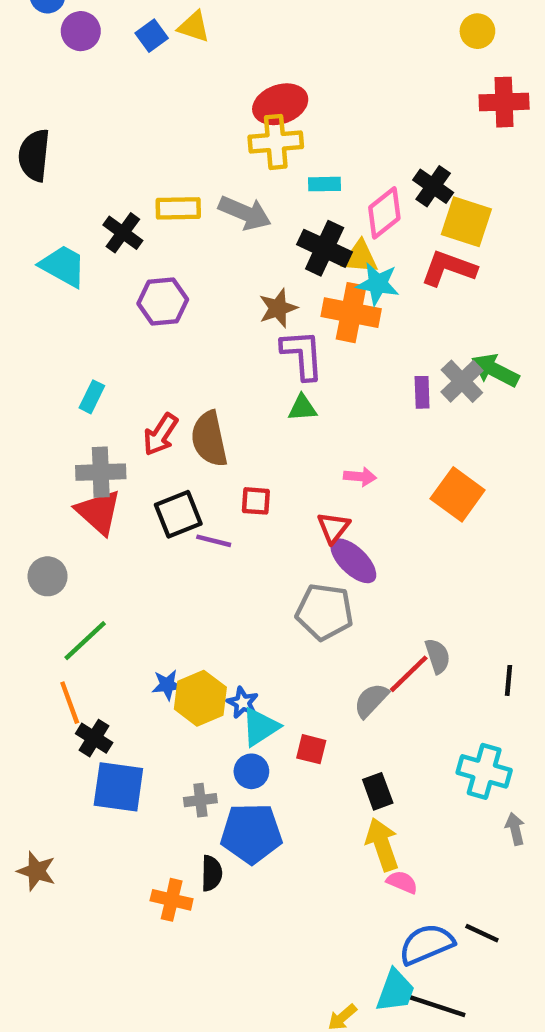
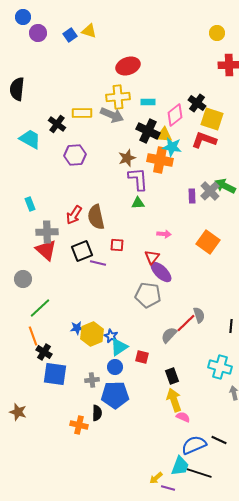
yellow cross: (276, 142) -> (118, 97), moved
cyan rectangle: (92, 397) -> (30, 204), moved, turned -48

